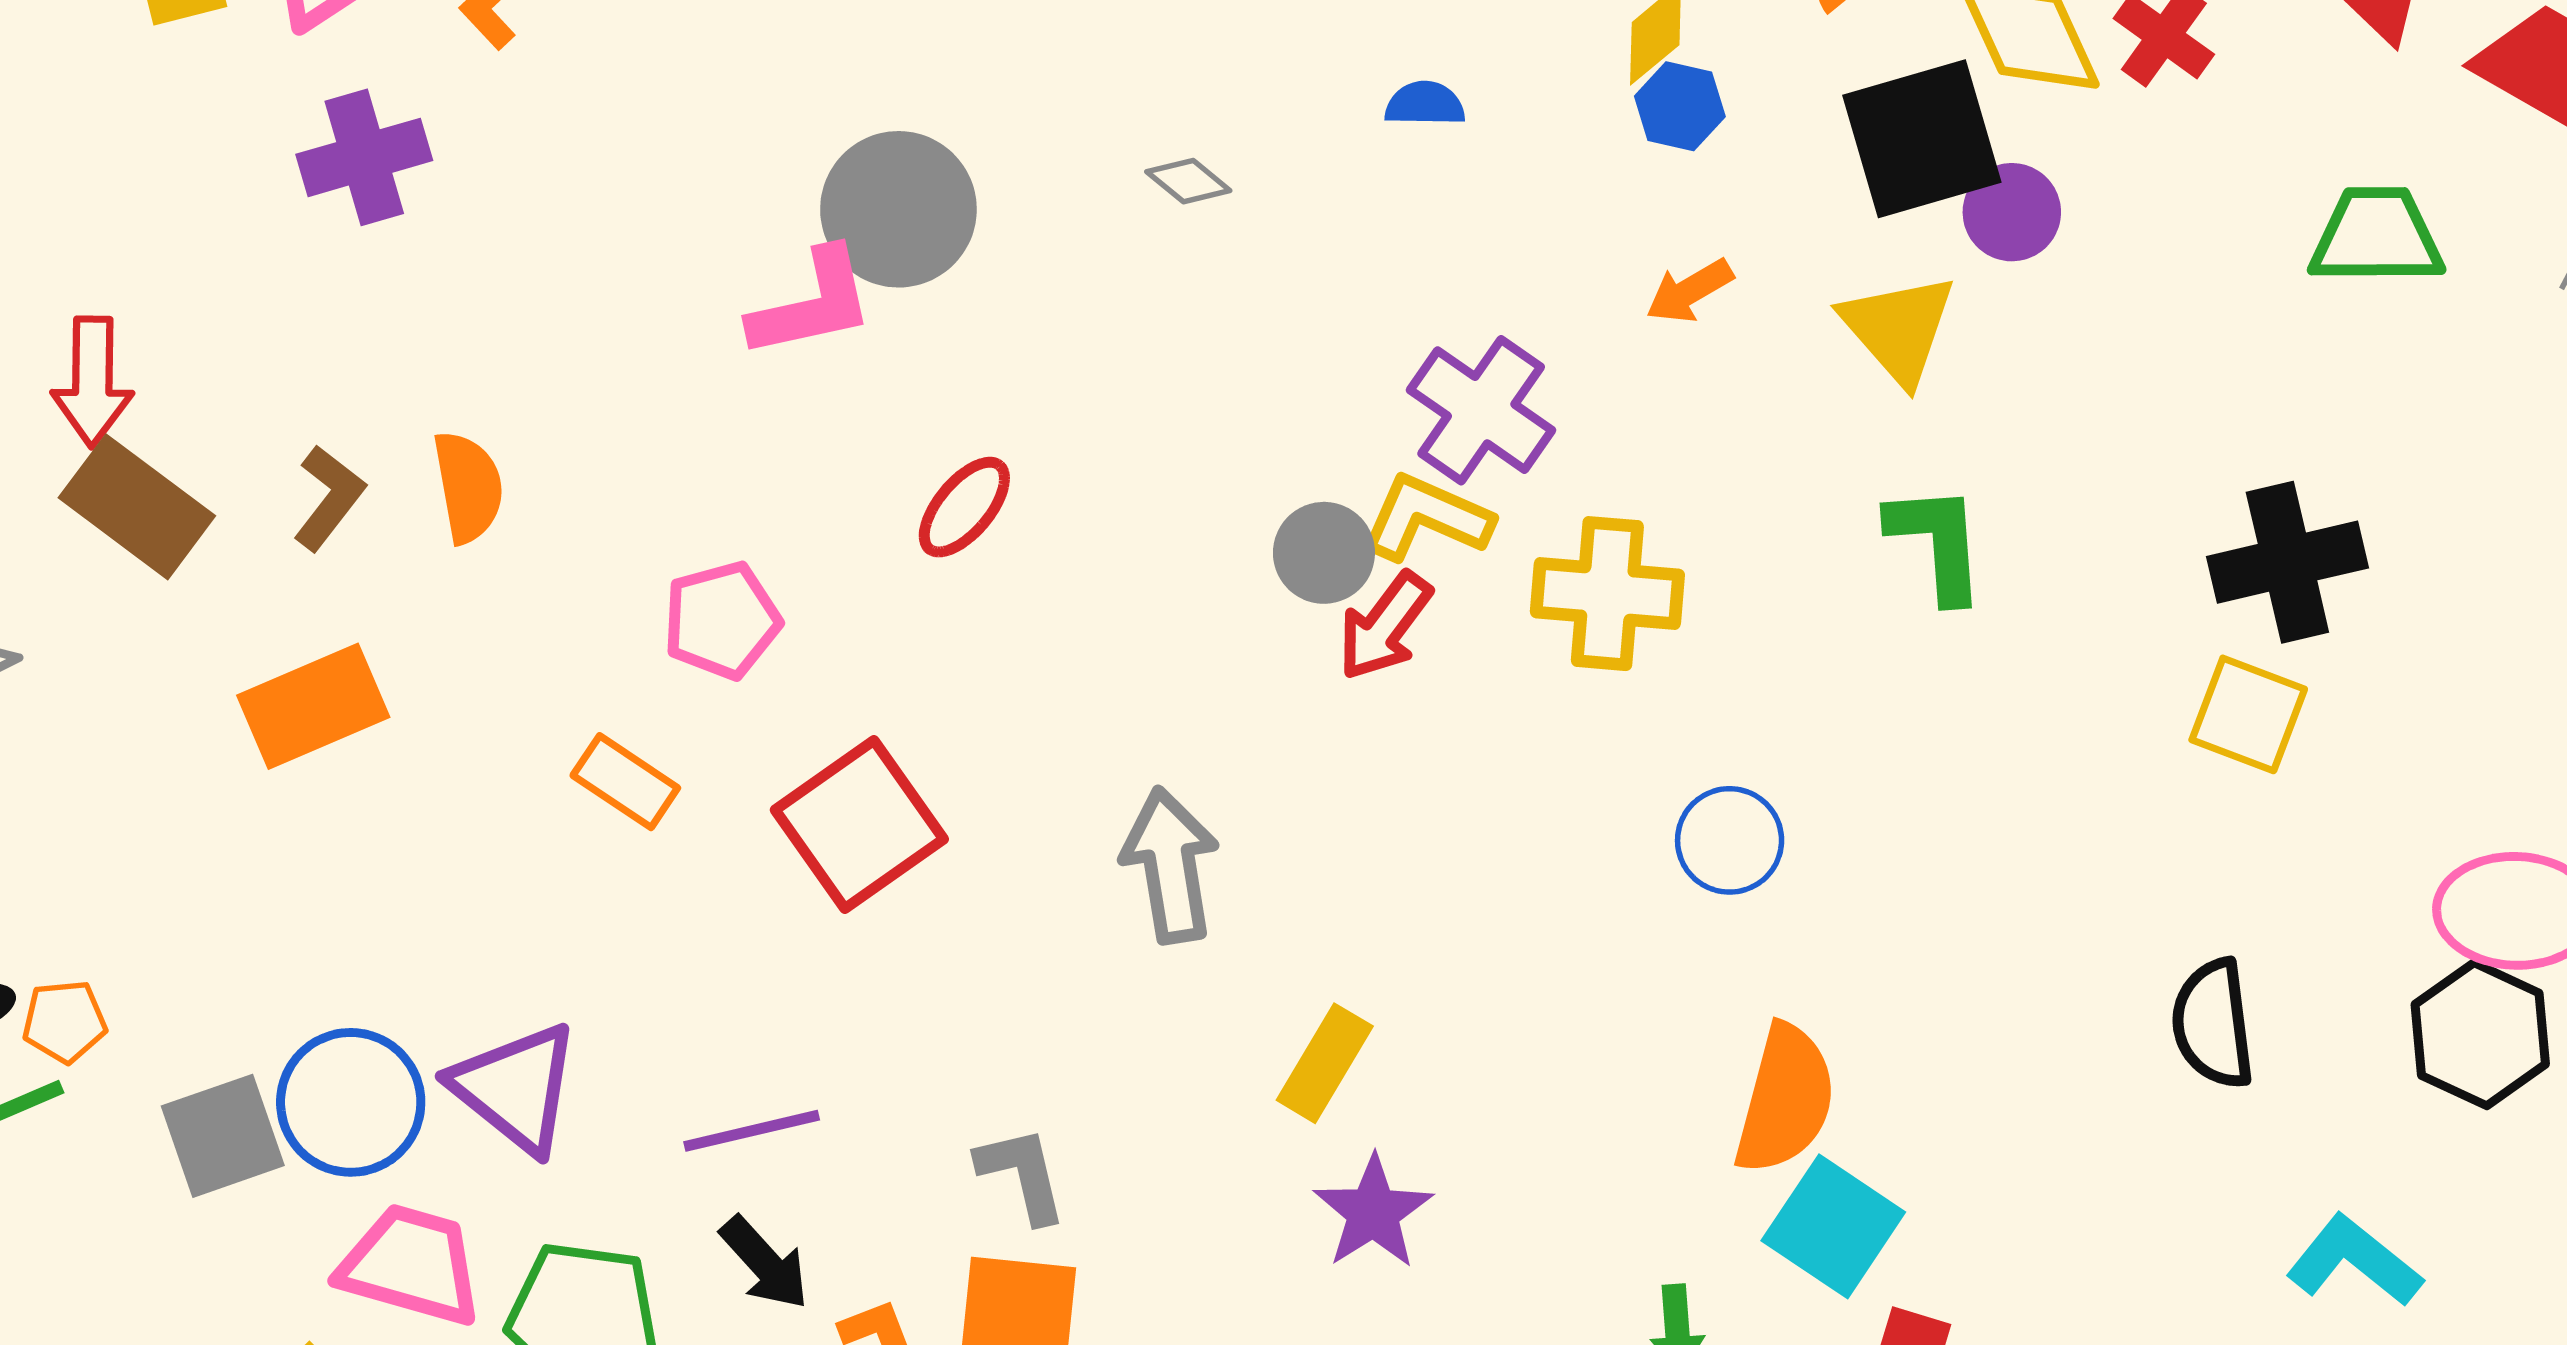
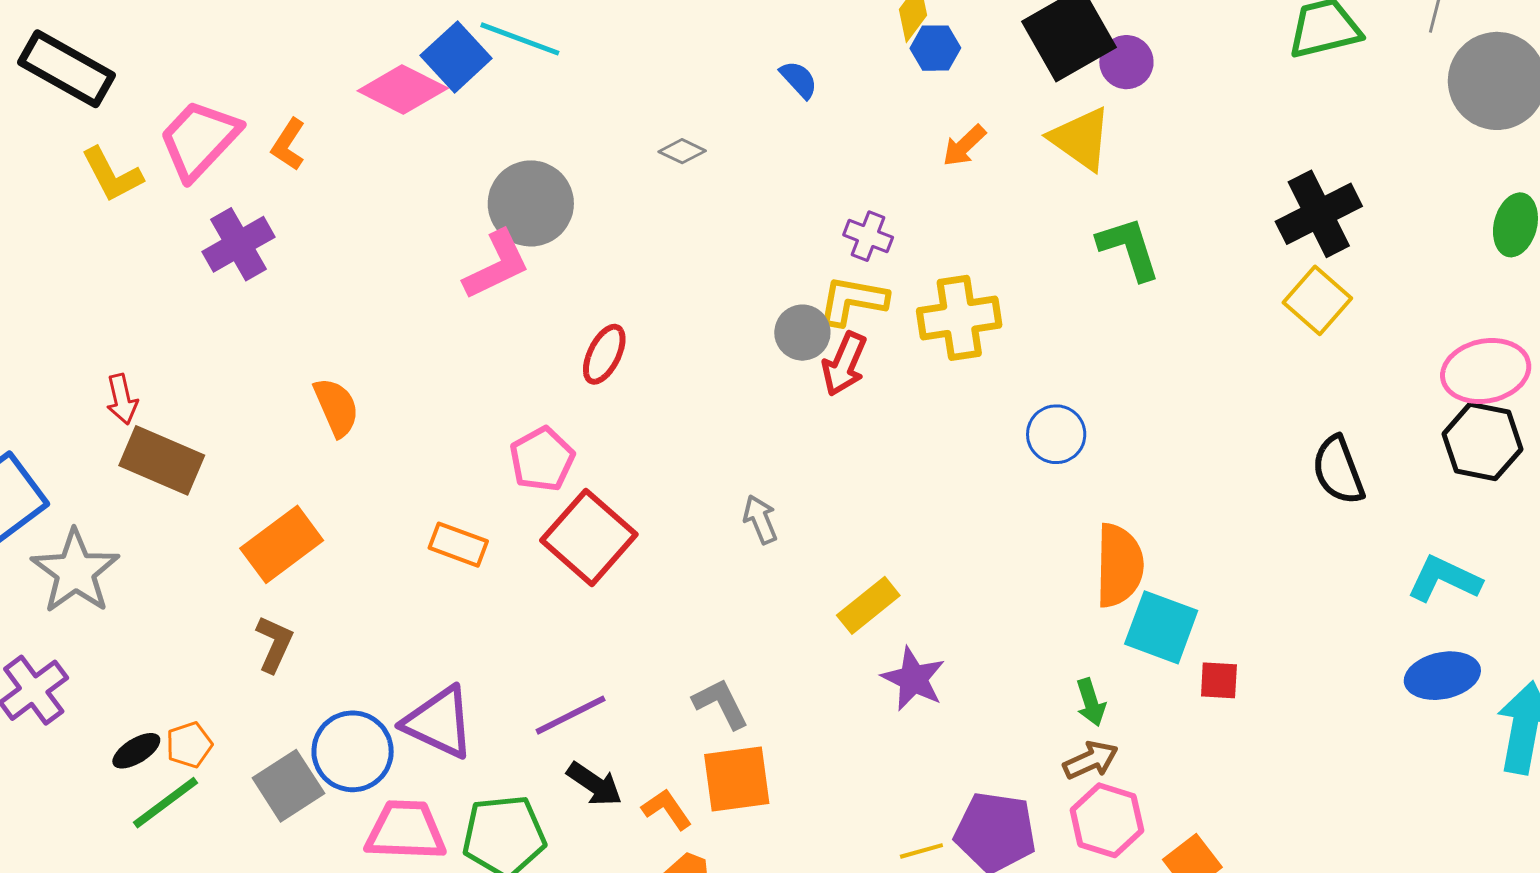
blue semicircle: (1425, 104) -> (799, 80), turned 60
red arrow: (92, 382) -> (122, 399), size x0.7
purple cross: (1481, 410) -> (868, 236), size x0.6
brown L-shape: (329, 498) -> (274, 644), moved
pink pentagon: (722, 620) -> (542, 459), moved
yellow square: (2248, 714) -> (1317, 300), turned 34
gray arrow: (1170, 865) -> (760, 519), size x0.6
yellow rectangle: (1325, 1063) -> (868, 605), turned 34

